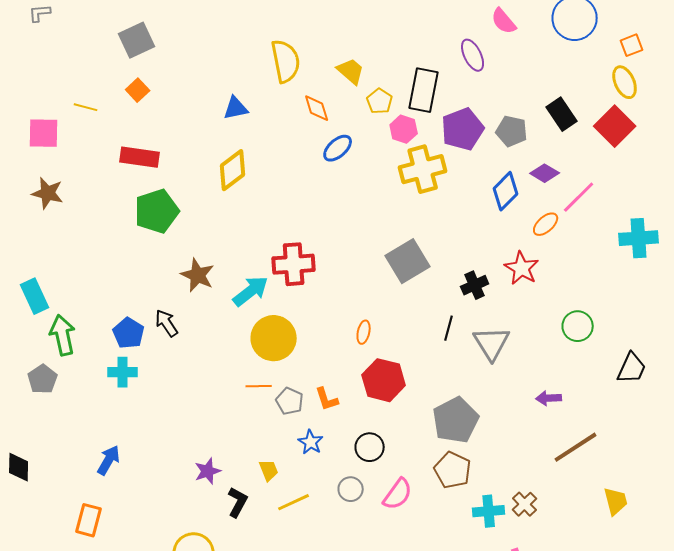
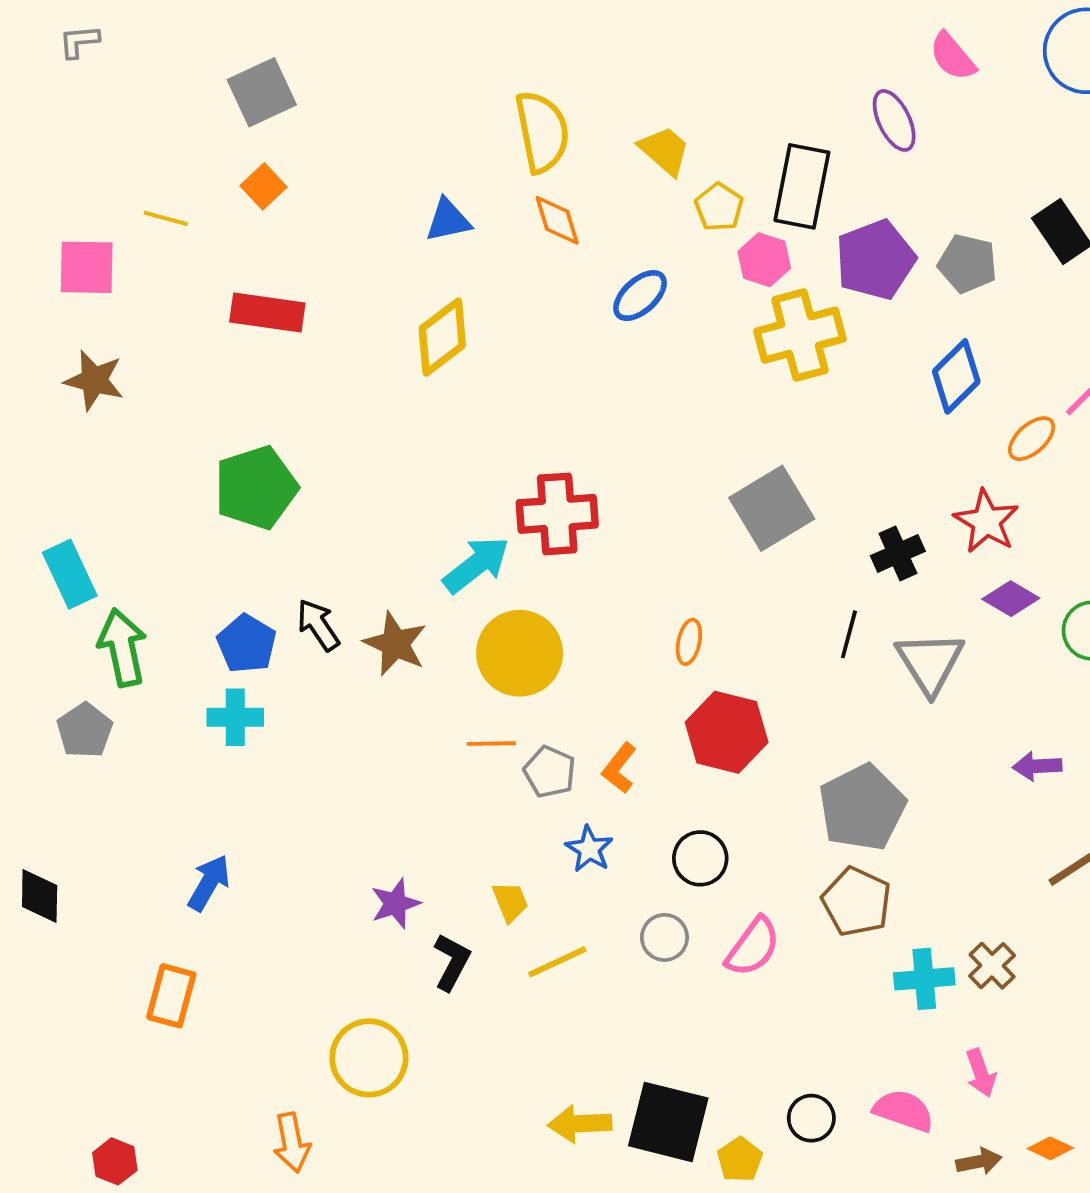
orange diamond: (317, 108) -> (557, 220), moved
purple diamond: (545, 173) -> (1011, 599), moved
green pentagon: (157, 211) -> (256, 488), moved
brown star: (198, 275) -> (395, 644), moved
orange L-shape: (327, 399) -> (619, 768), turned 56

